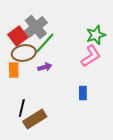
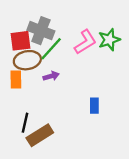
gray cross: (36, 27) -> (41, 31), turned -30
red square: (18, 36) -> (20, 41), turned 30
pink L-shape: (91, 56) -> (85, 42), moved

